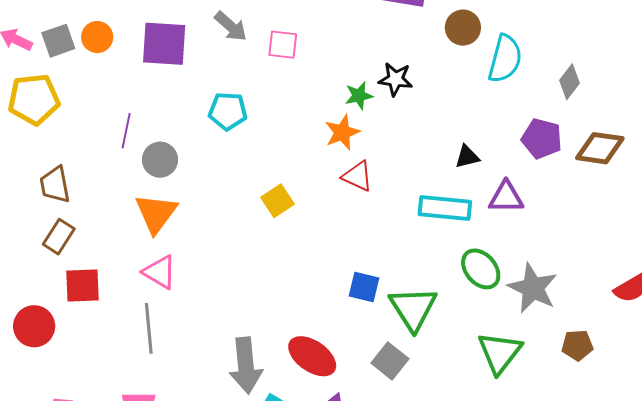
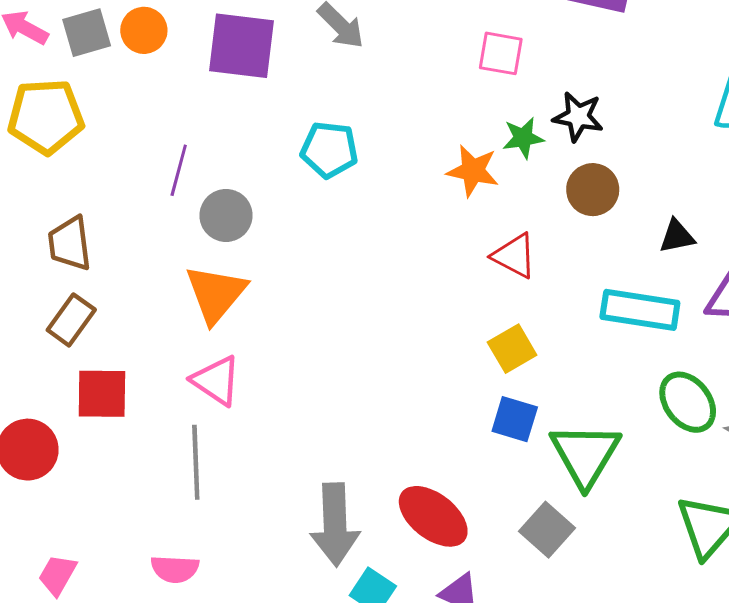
brown circle: (463, 28) -> (593, 190), moved
pink square: (283, 45) -> (501, 53), moved
orange star: (342, 132) -> (473, 171), moved, turned 30
yellow square: (277, 201) -> (512, 349), moved

